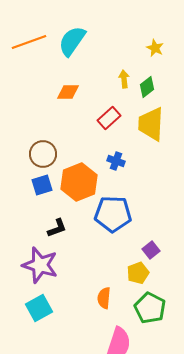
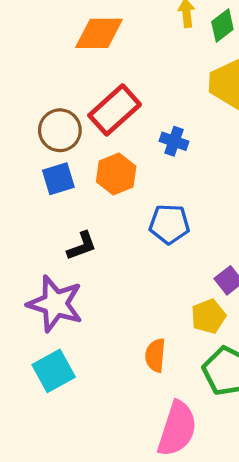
orange diamond: (68, 92) -> (99, 33), size x1.4
red rectangle: (109, 118) -> (115, 110), moved, size x1.4
orange hexagon: (79, 182) -> (116, 174), size x0.7
blue pentagon: (113, 214) -> (169, 224), size x0.7

